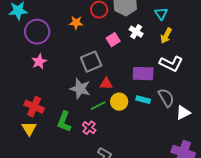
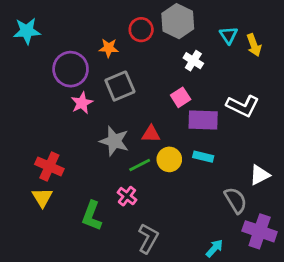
purple circle: (37, 32) -> (71, 69), moved
yellow arrow: (166, 36) -> (254, 45), moved, turned -49
pink square: (113, 40) -> (181, 97), moved
pink star: (39, 62) -> (82, 103), moved
gray square: (91, 62) -> (120, 86), moved
gray semicircle: (166, 98) -> (236, 200), moved
green L-shape: (64, 122) -> (92, 216), moved

